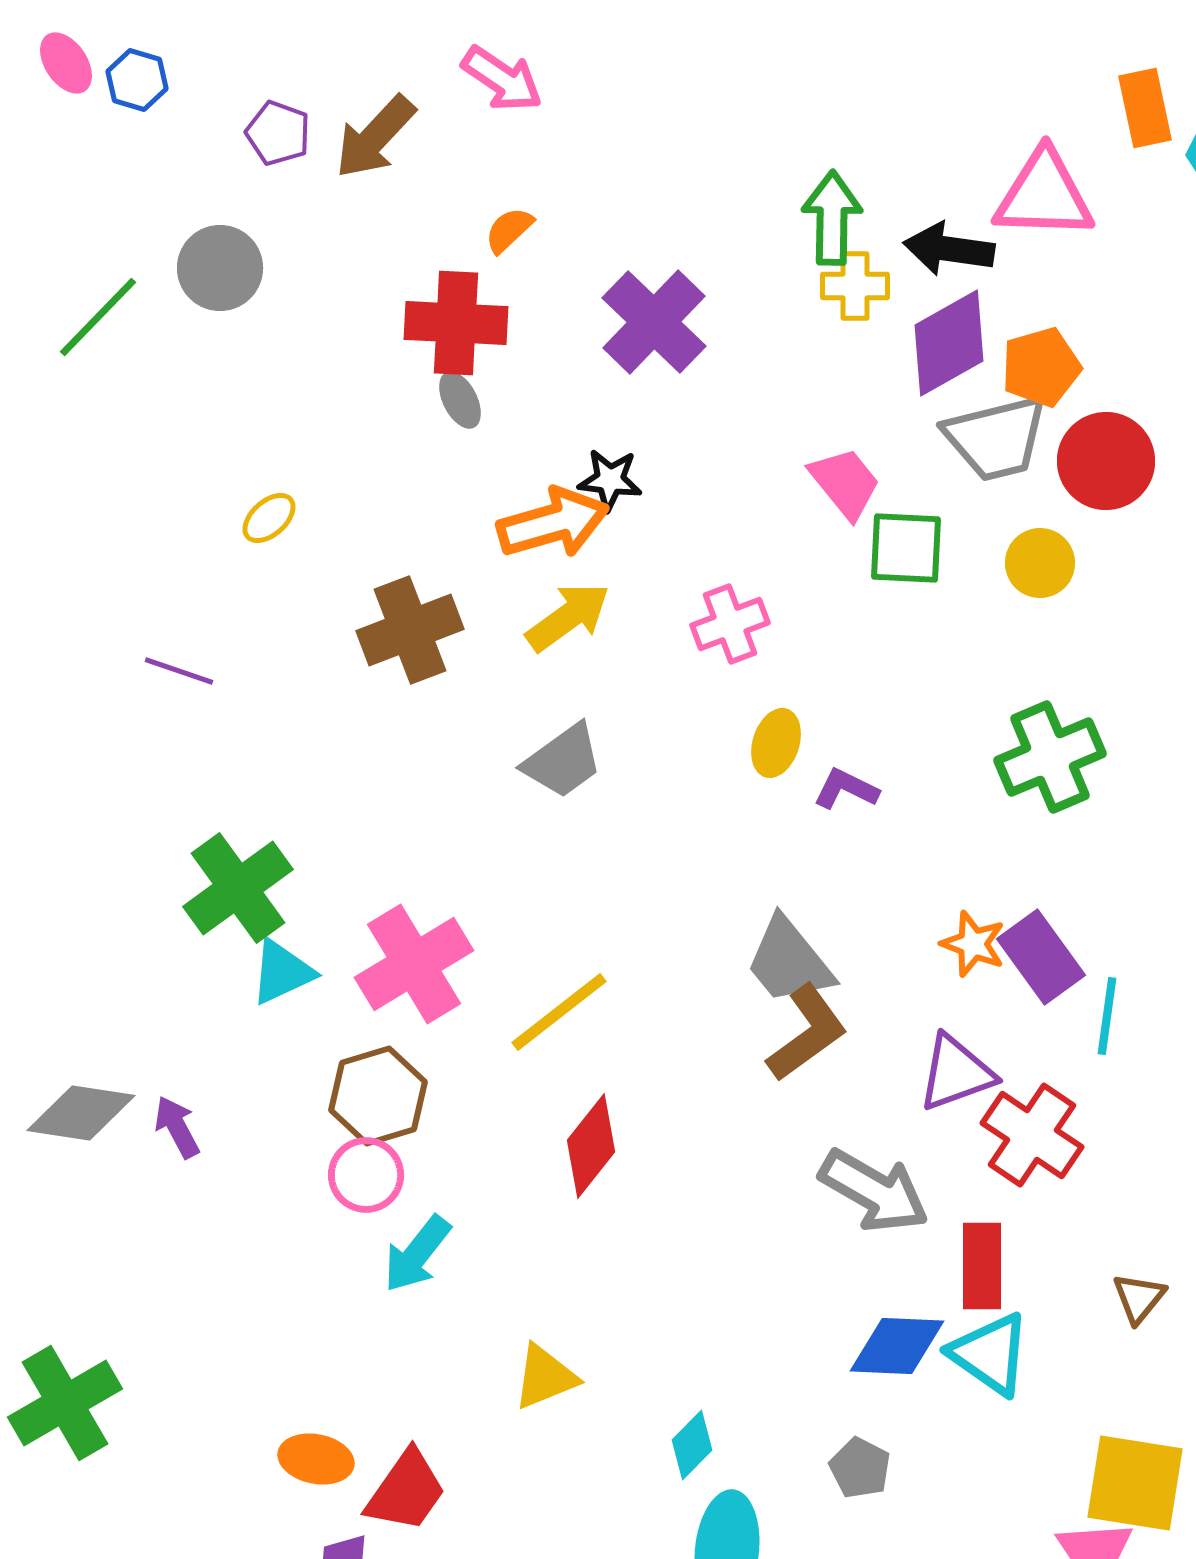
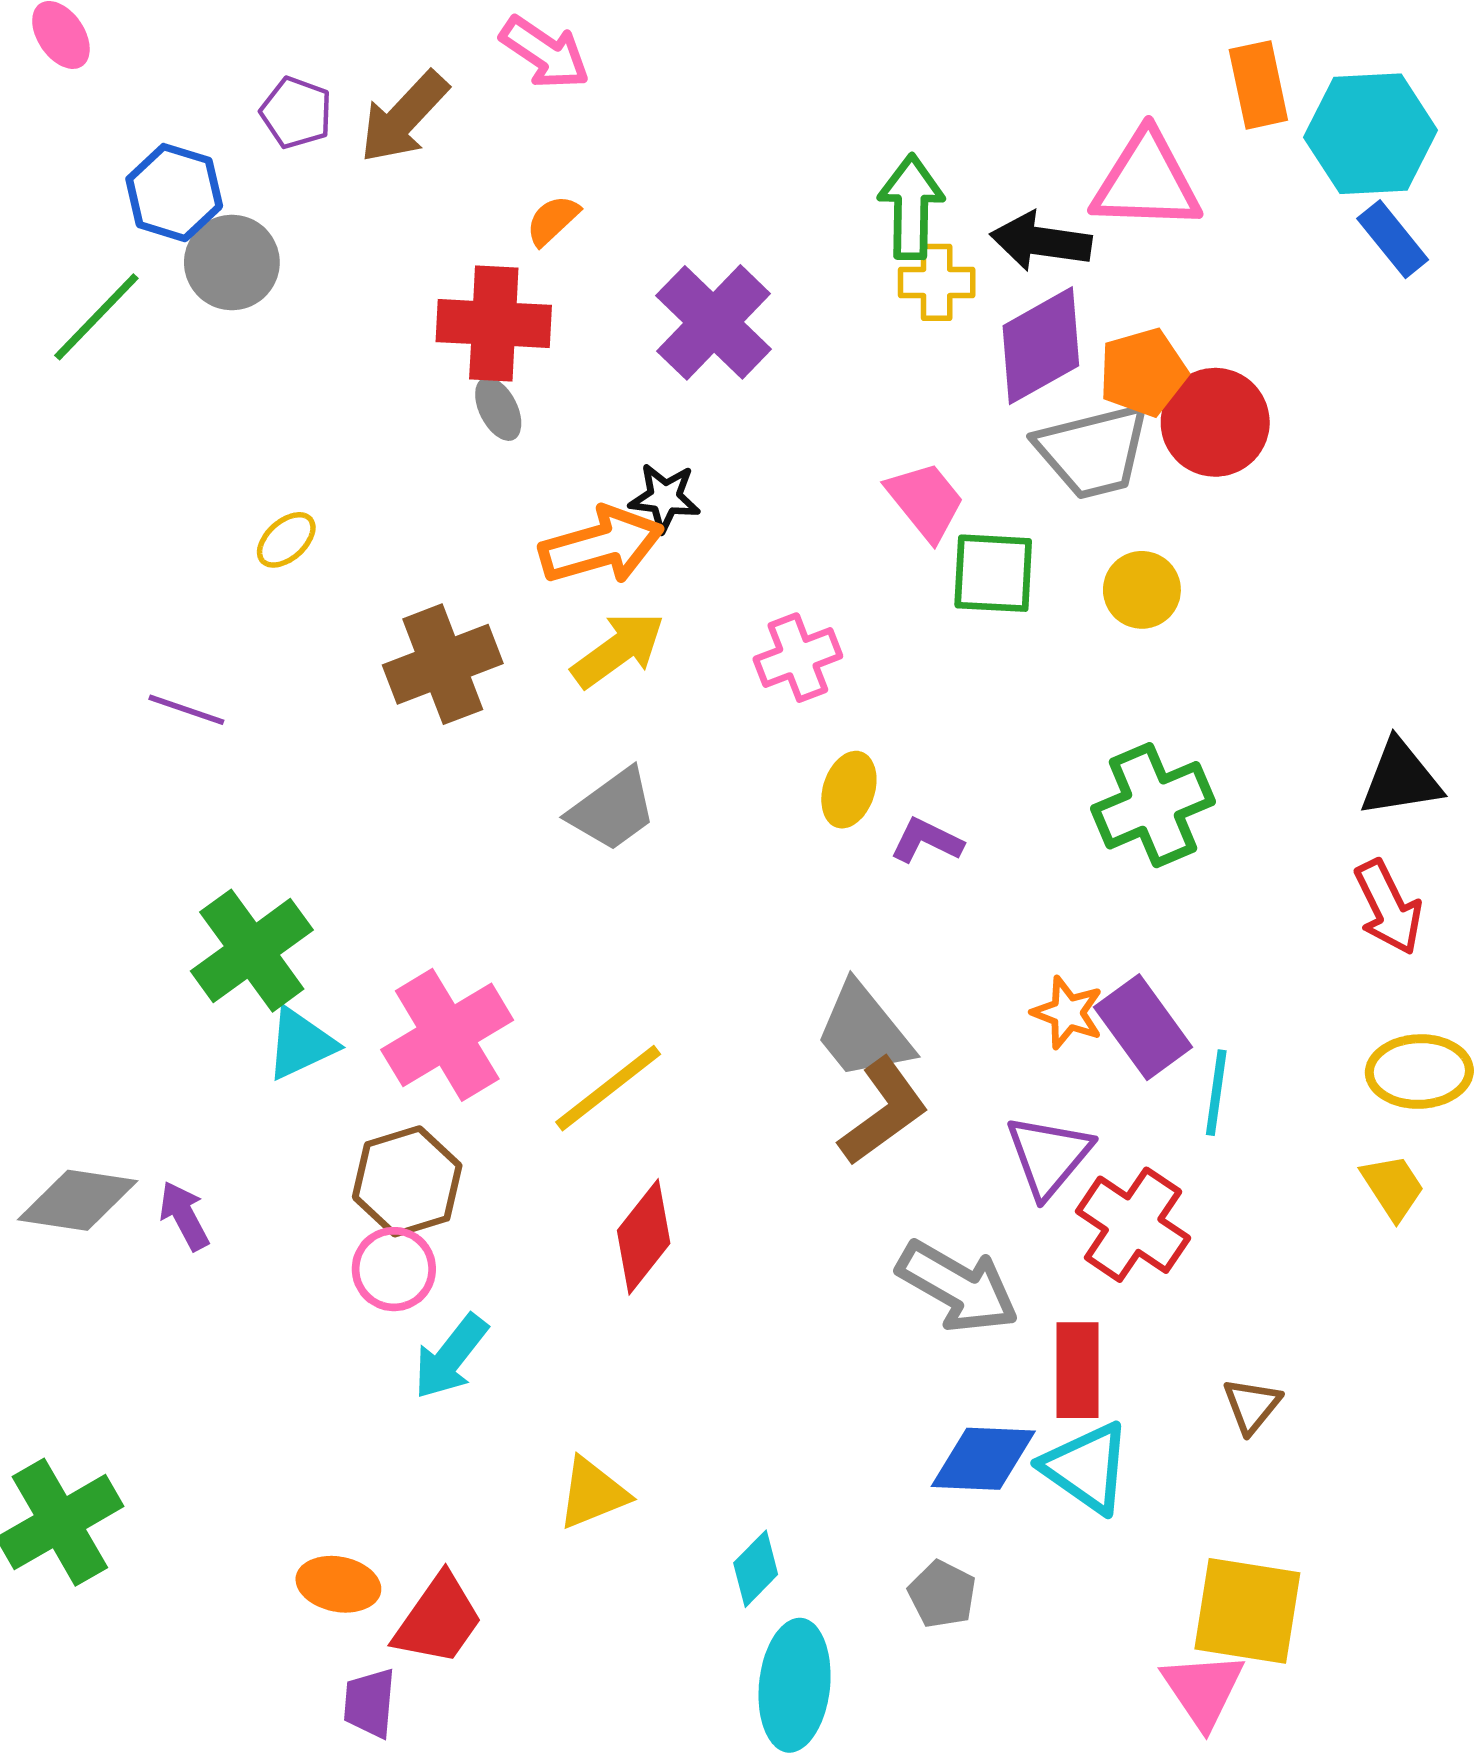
blue hexagon: (137, 80) -> (174, 193), moved, size x1.4
red circle: (1106, 461) -> (1215, 422), moved
purple triangle: (956, 1073) -> (1049, 1156), turned -30

